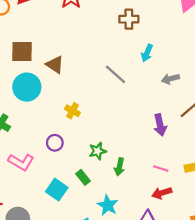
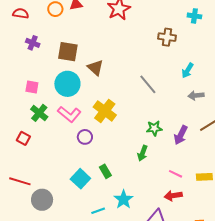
cyan arrow: (147, 53) -> (188, 70), moved
yellow cross: (72, 111) -> (105, 111), size x1.6
purple arrow: (160, 125) -> (181, 135), turned 30
green star: (98, 151) -> (154, 128), moved
pink L-shape: (21, 162) -> (69, 114), moved
green arrow: (119, 167) -> (143, 153), moved

